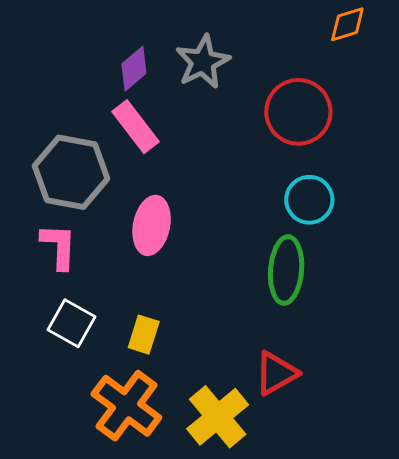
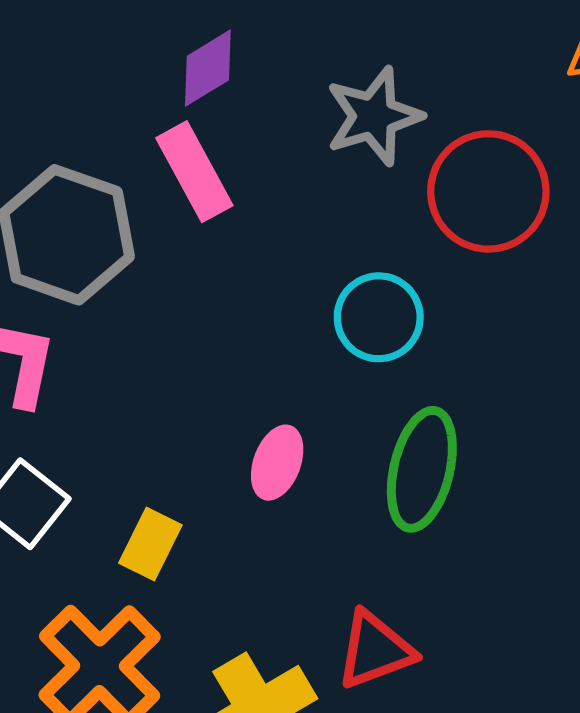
gray star: (203, 62) -> (374, 116), moved
cyan circle: (309, 200) -> (379, 317), moved
pink ellipse: (152, 225) -> (277, 463), moved, size x0.7

